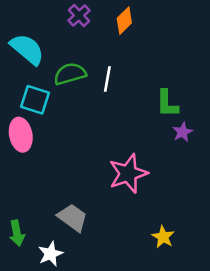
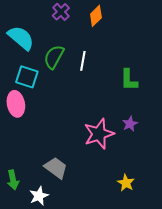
green semicircle: (70, 74) -> (54, 57), turned -45
purple star: (183, 132) -> (130, 124), moved

